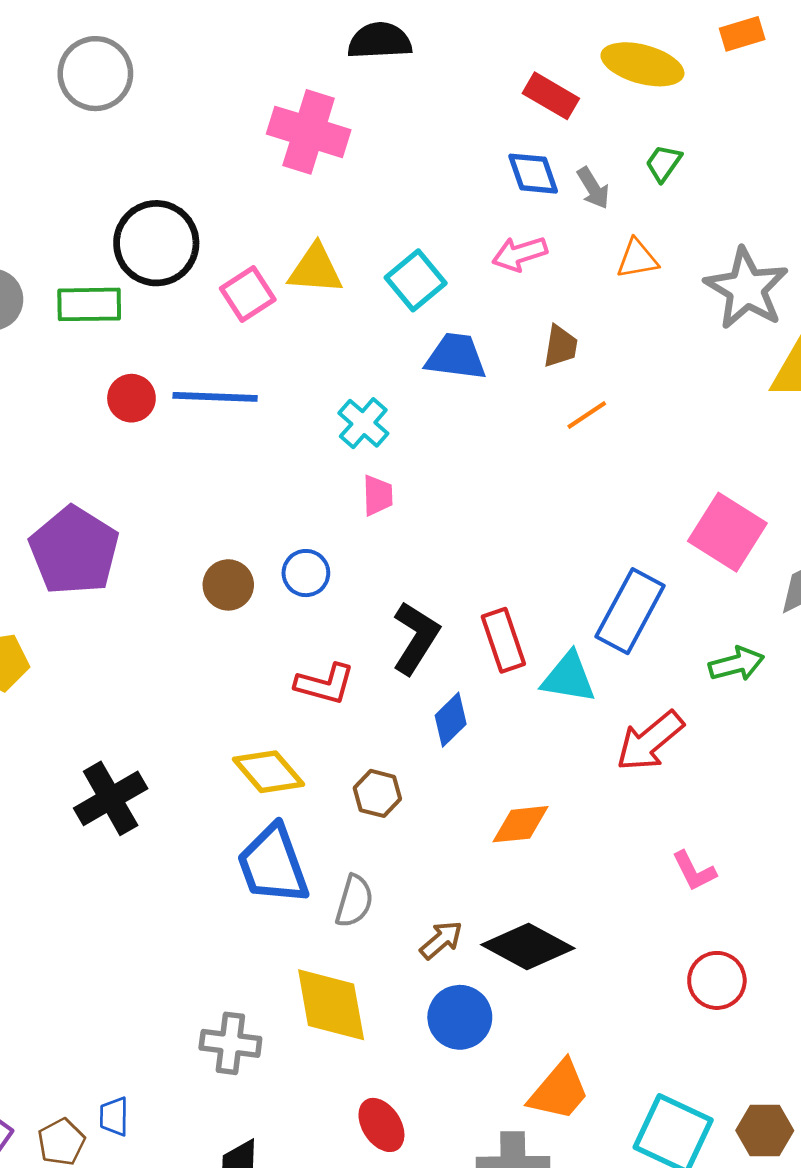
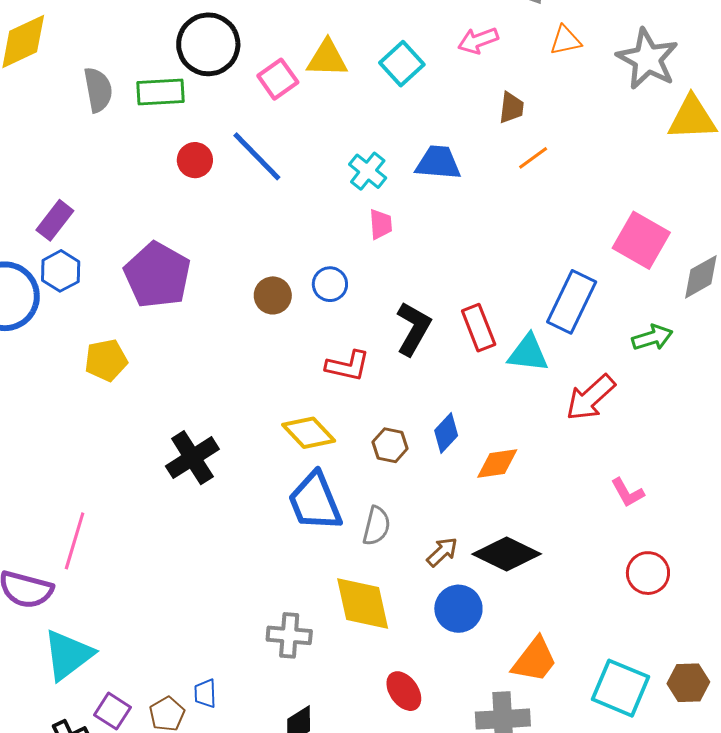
blue trapezoid: (456, 357) -> (438, 163), moved
blue line: (215, 397) -> (257, 156), turned 46
blue diamond: (451, 720) -> (446, 433), moved

